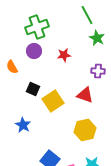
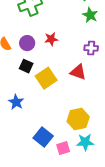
purple circle: (34, 51) -> (27, 43), moved
red star: (64, 55) -> (51, 39), moved
yellow hexagon: (85, 130) -> (78, 119), moved

